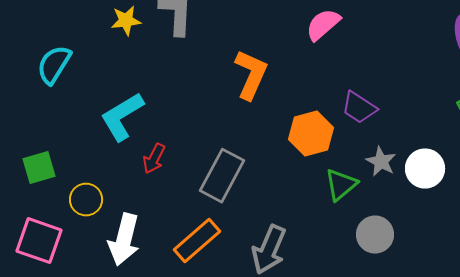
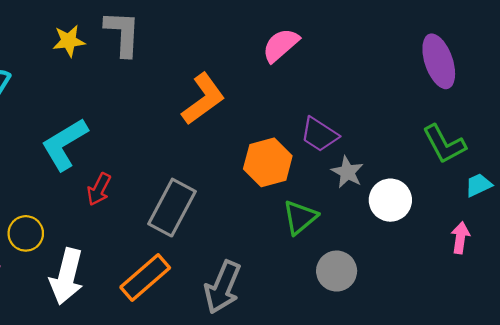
orange L-shape: (251, 75) -> (203, 99), turned 30
gray star: (381, 162) -> (347, 172), moved

